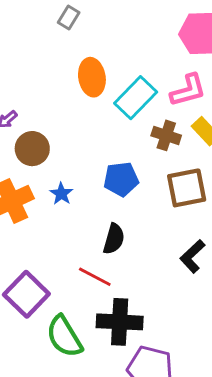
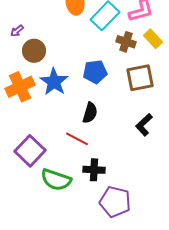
blue star: (61, 194) -> (54, 82), size x1.8
black cross: (120, 322) -> (94, 170), size x0.7
green semicircle: (64, 336) -> (56, 180), turned -40

